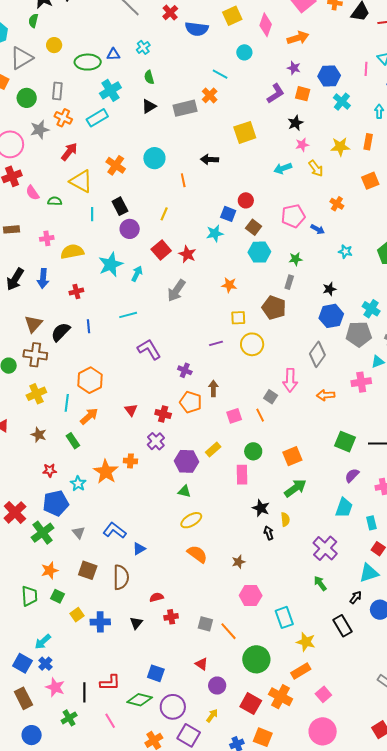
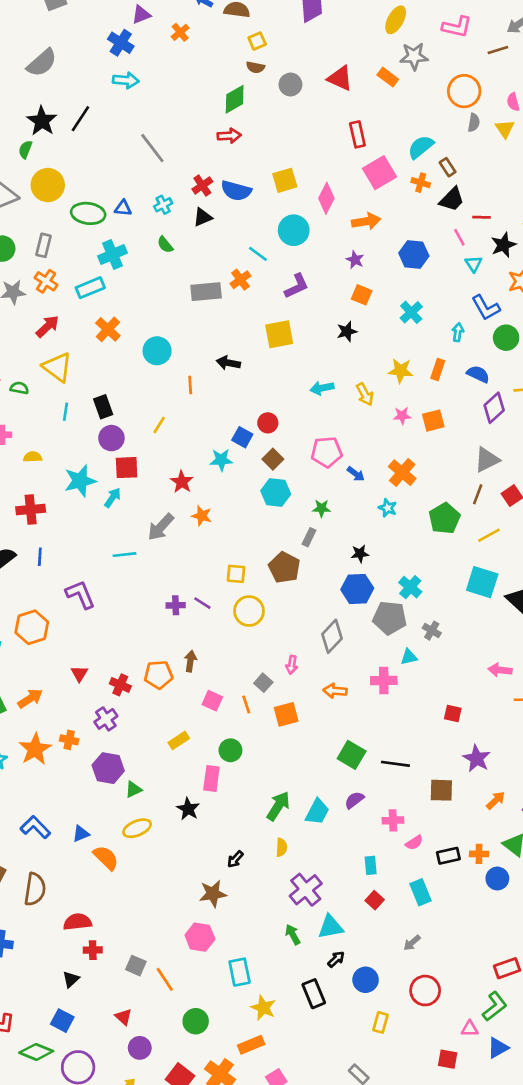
red cross: (170, 13) -> (202, 185), moved
yellow circle: (54, 45) -> (48, 185), size x1.6
cyan circle: (244, 52) -> (294, 230), size x1.5
pink line: (366, 69) -> (459, 237), moved, turned -40
blue hexagon: (329, 76) -> (414, 254), moved
green semicircle: (149, 77) -> (165, 245), turned -32
purple L-shape: (276, 94) -> (297, 286), moved
black triangle: (149, 106) -> (203, 217), moved
pink star: (302, 145) -> (402, 416), moved
orange cross: (116, 165) -> (108, 329), moved
orange cross: (337, 204) -> (402, 473), moved, size x1.5
red square: (161, 250) -> (127, 468), moved, turned 30
yellow semicircle: (72, 252) -> (33, 457), size x0.6
orange star: (229, 285) -> (202, 516), moved
red cross: (76, 292) -> (31, 509), size x1.5
cyan line: (128, 315) -> (125, 555), moved
purple line: (216, 343) -> (202, 603), turned 40
purple L-shape: (149, 349) -> (80, 594), moved
purple cross: (185, 370) -> (176, 605), moved, turned -32
pink arrow: (290, 380) -> (292, 665), size x0.6
orange pentagon: (191, 402) -> (158, 675), turned -30
orange arrow: (89, 416) -> (30, 698), moved
pink square: (234, 416) -> (212, 701), turned 35
orange square: (292, 456) -> (286, 714), moved
purple hexagon: (186, 461) -> (108, 768), moved
green arrow: (295, 488) -> (278, 806), turned -30
green triangle: (184, 491) -> (133, 789), turned -48
black star: (261, 508) -> (188, 809), moved
cyan trapezoid: (344, 508) -> (317, 812), moved
yellow semicircle: (285, 519) -> (282, 847), moved
black arrow: (269, 533) -> (235, 859), turned -128
blue triangle: (139, 549) -> (81, 834), moved
orange semicircle: (197, 554) -> (106, 858), moved
brown star: (238, 562) -> (213, 894), moved, size x1.5
cyan triangle: (369, 573) -> (331, 927), moved
red semicircle: (157, 597) -> (77, 922), size x1.5
black triangle: (136, 623) -> (71, 979), moved
green circle: (256, 659) -> (196, 1021), size x0.7

